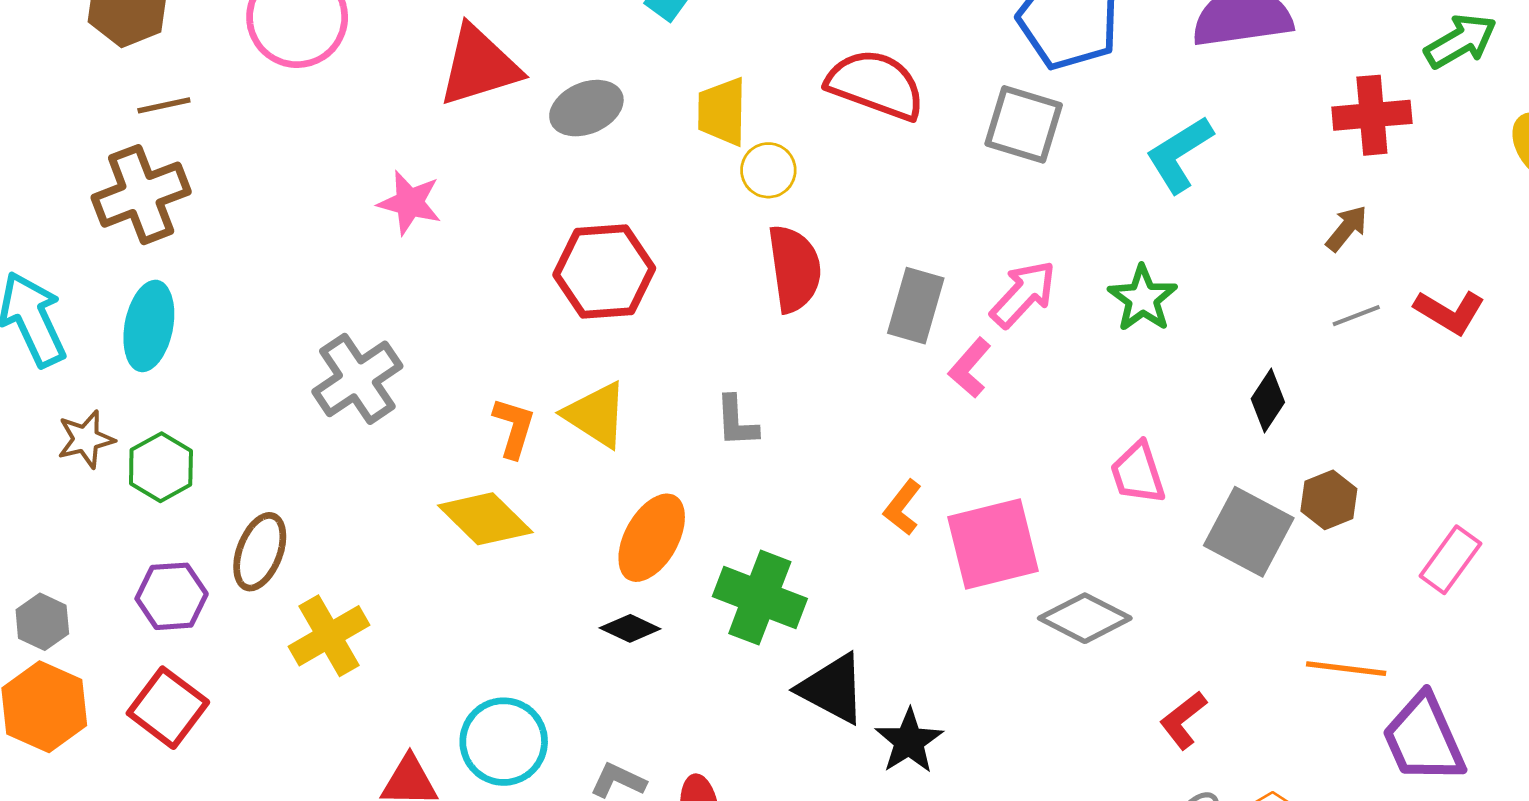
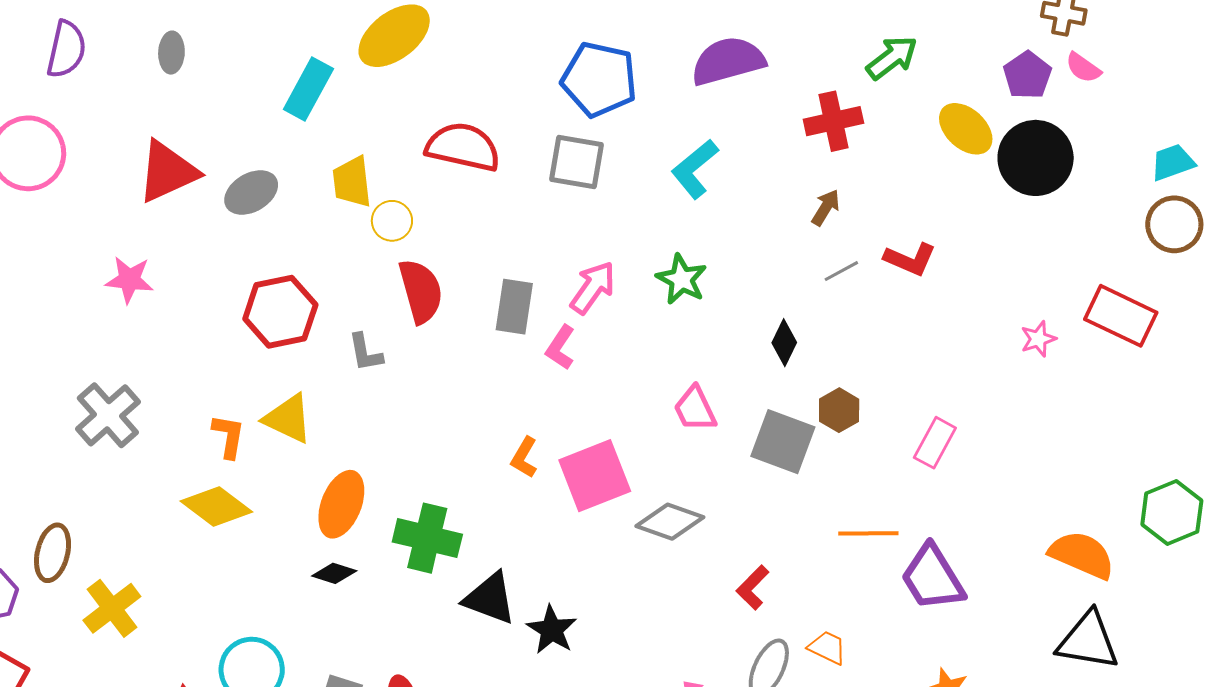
gray L-shape: (737, 421) -> (365, 353), moved

